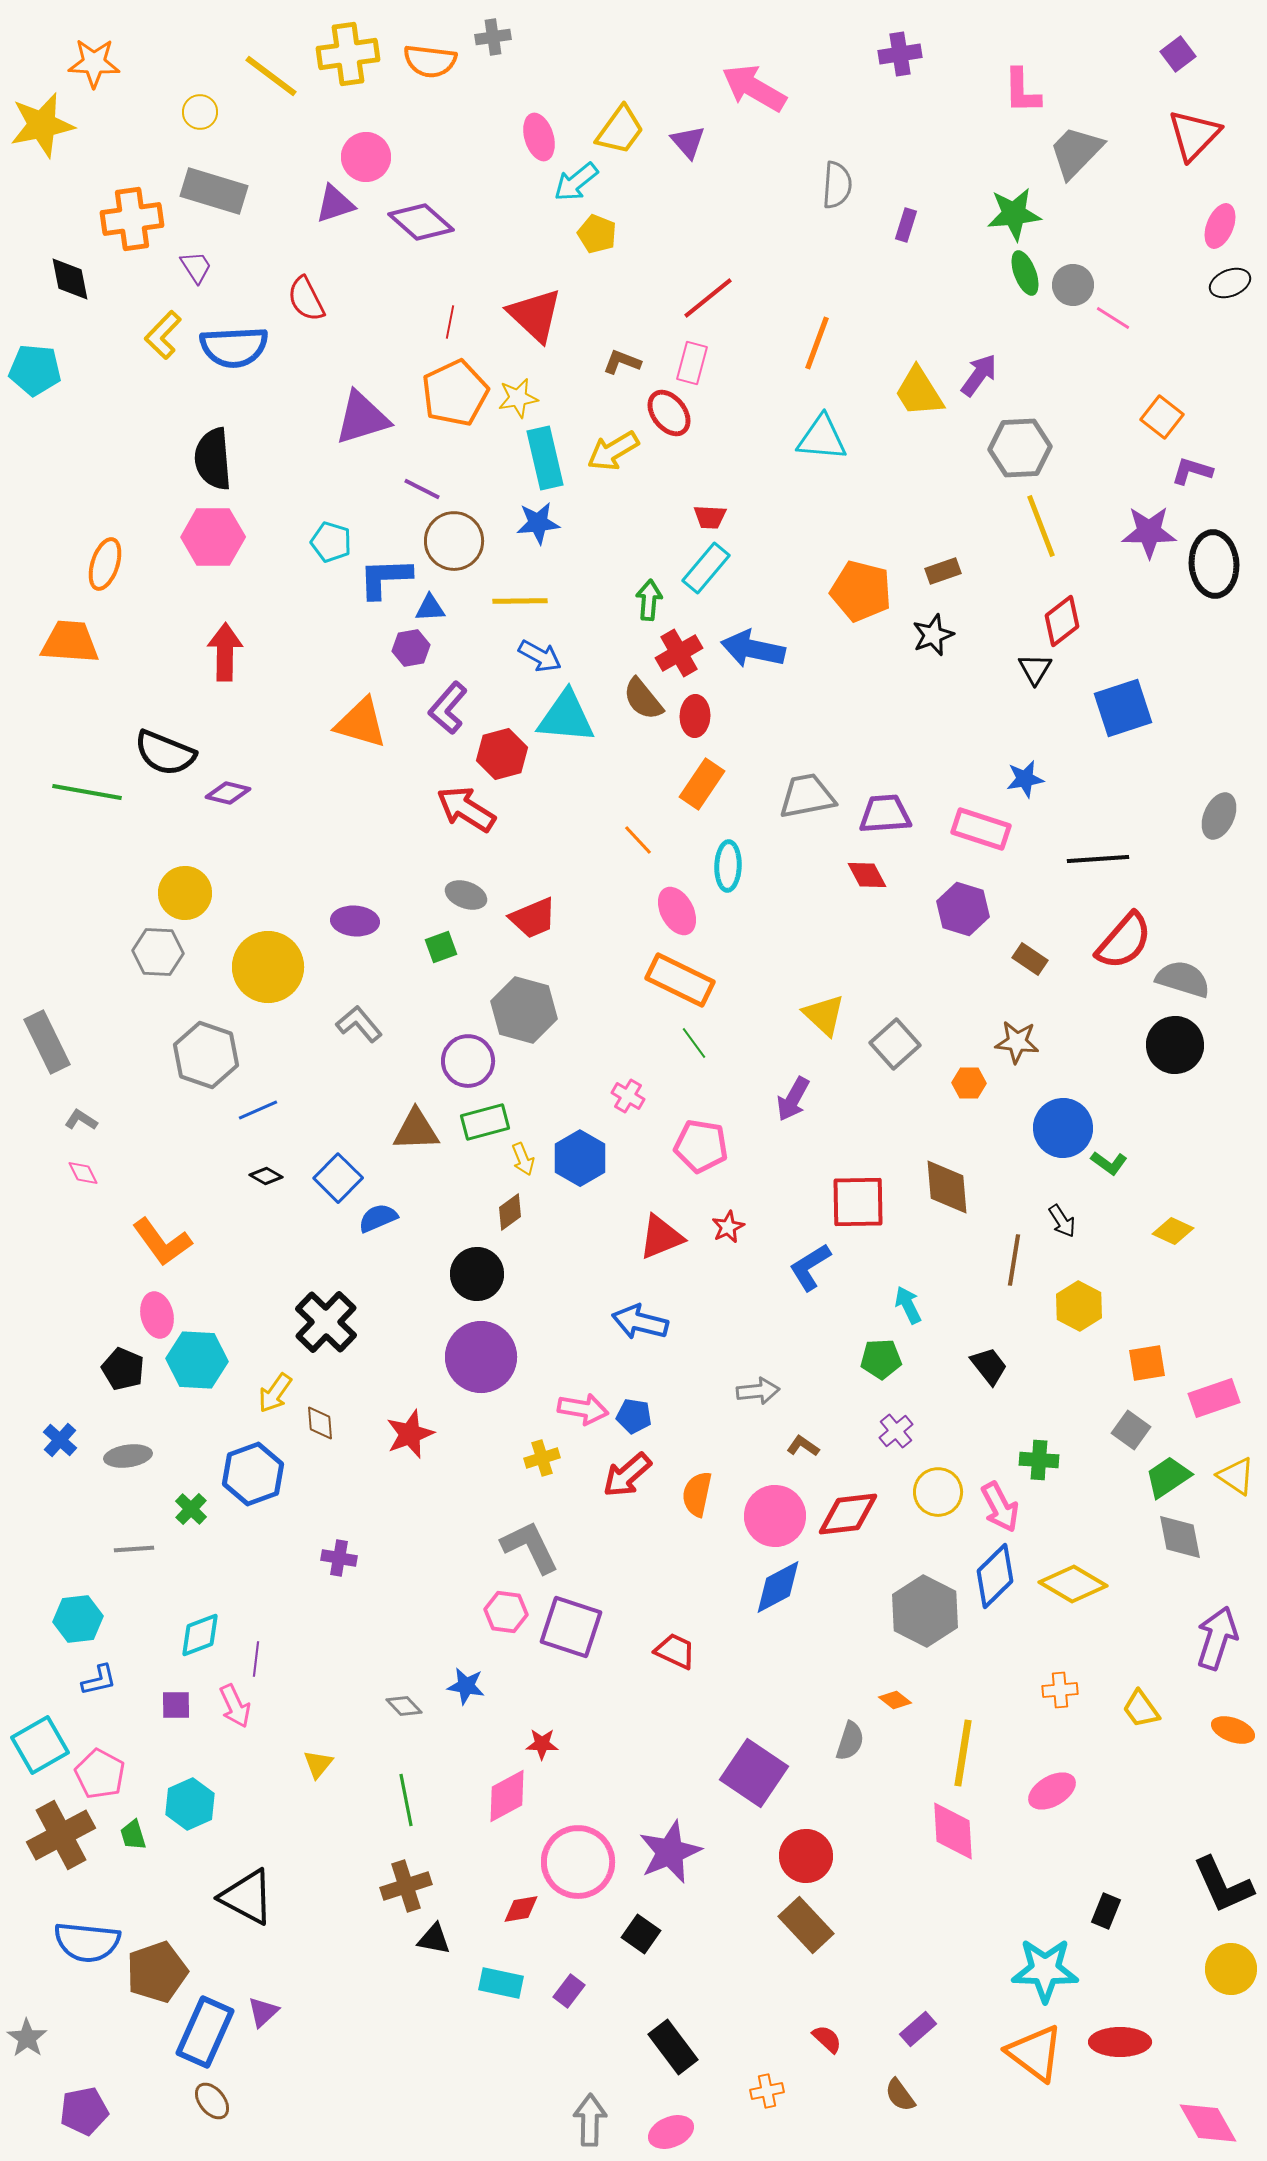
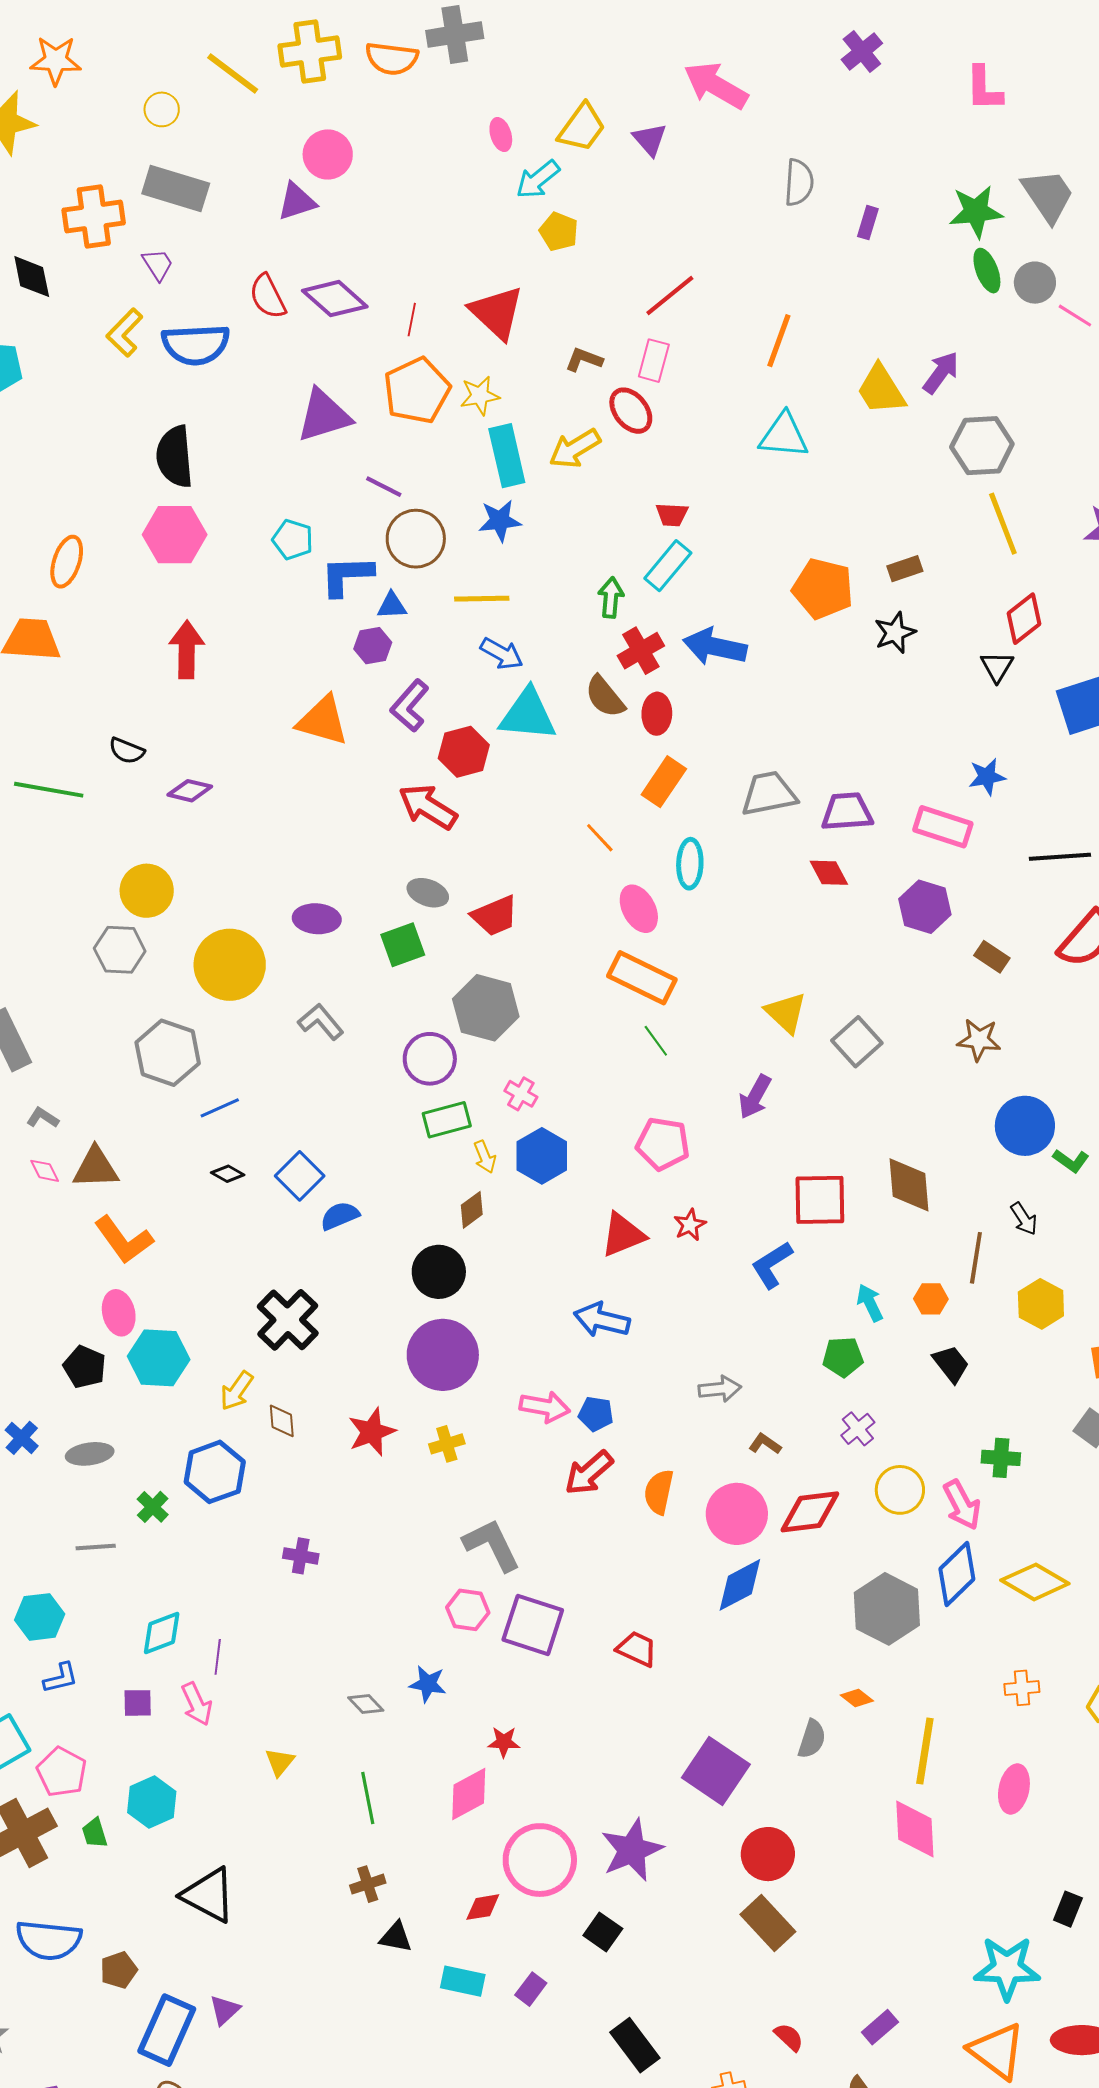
gray cross: (493, 37) -> (455, 34), size x1.6
purple cross: (900, 54) -> (862, 51), turned -30
pink ellipse: (539, 137) -> (501, 134), size x0.7
gray trapezoid: (1076, 152) -> (1048, 196), moved, turned 102
purple diamond: (421, 222) -> (335, 299), moved
black semicircle: (165, 753) -> (127, 751), size x0.6
green square: (441, 947) -> (403, 945), size x1.4
orange hexagon: (969, 1083) -> (931, 1299), moved
pink cross: (628, 1096) -> (521, 1094), moved
brown triangle: (416, 1130) -> (96, 1168), moved
yellow cross: (542, 1458) -> (447, 1444), moved
pink ellipse: (1052, 1791) -> (1014, 1789), turned -48
brown cross: (406, 1886) -> (368, 1884), size x0.7
brown pentagon: (157, 1972) -> (119, 1970), size x0.6

